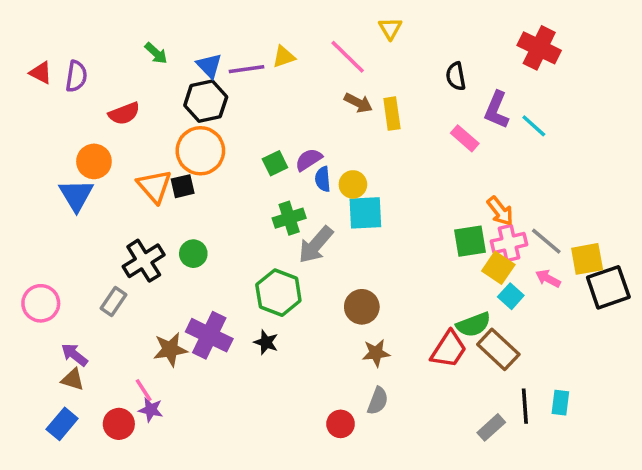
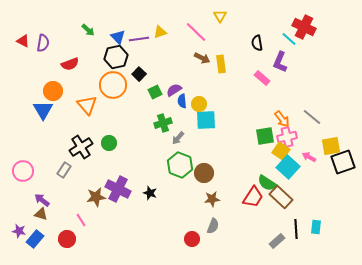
cyan line: (534, 126) -> (289, 39), moved
black square: (183, 186) -> (139, 74), moved, turned -32
gray line: (546, 241) -> (312, 117), moved
gray arrow: (316, 245) -> (178, 138), size x0.6
green hexagon: (278, 293) -> (180, 165), moved
cyan square: (511, 296) -> (288, 167), size x1.6
green semicircle: (474, 325) -> (267, 183), turned 54
purple star: (151, 410) -> (19, 231), moved

